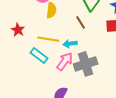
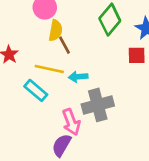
brown line: (81, 22) -> (64, 45), moved
pink arrow: (65, 61) -> (71, 122), moved, turned 120

